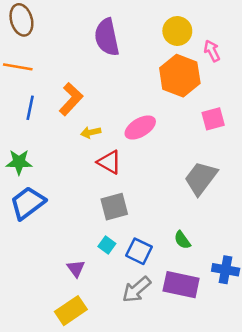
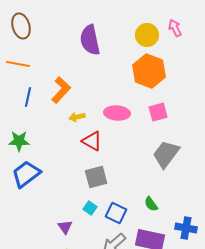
pink arrow: (212, 51) -> (175, 28), moved
pink square: (213, 119) -> (158, 112), moved
pink ellipse: (140, 127) -> (117, 113), turned 35

